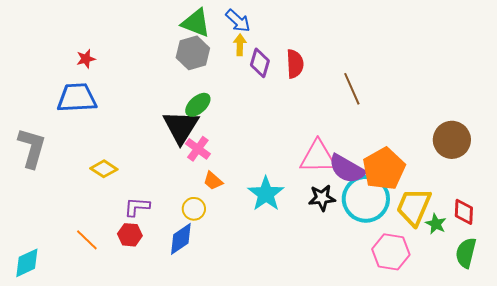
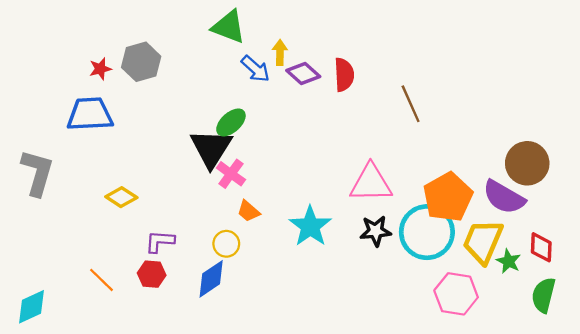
blue arrow: (238, 21) -> (255, 69), moved
gray hexagon: (193, 53) -> (141, 62), moved
purple diamond: (260, 63) -> (303, 73), turned -64
purple semicircle: (347, 169) -> (504, 197), moved

